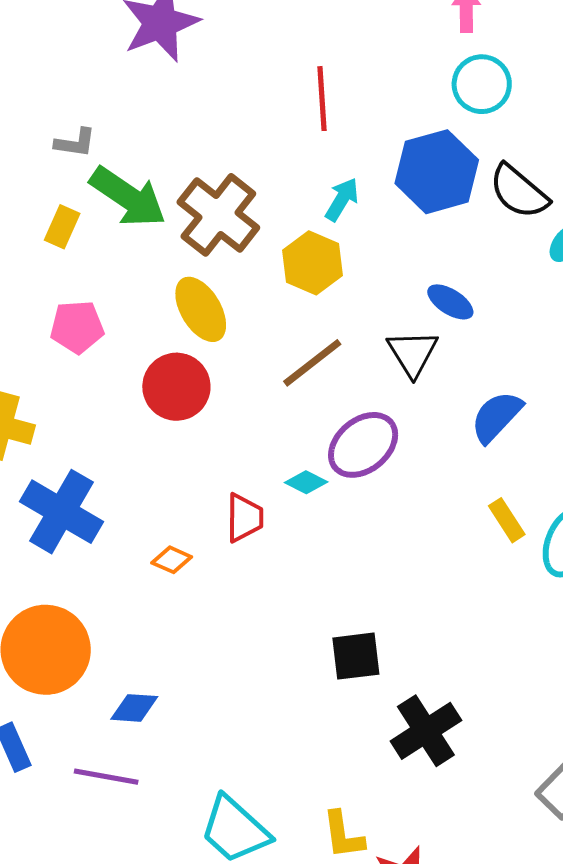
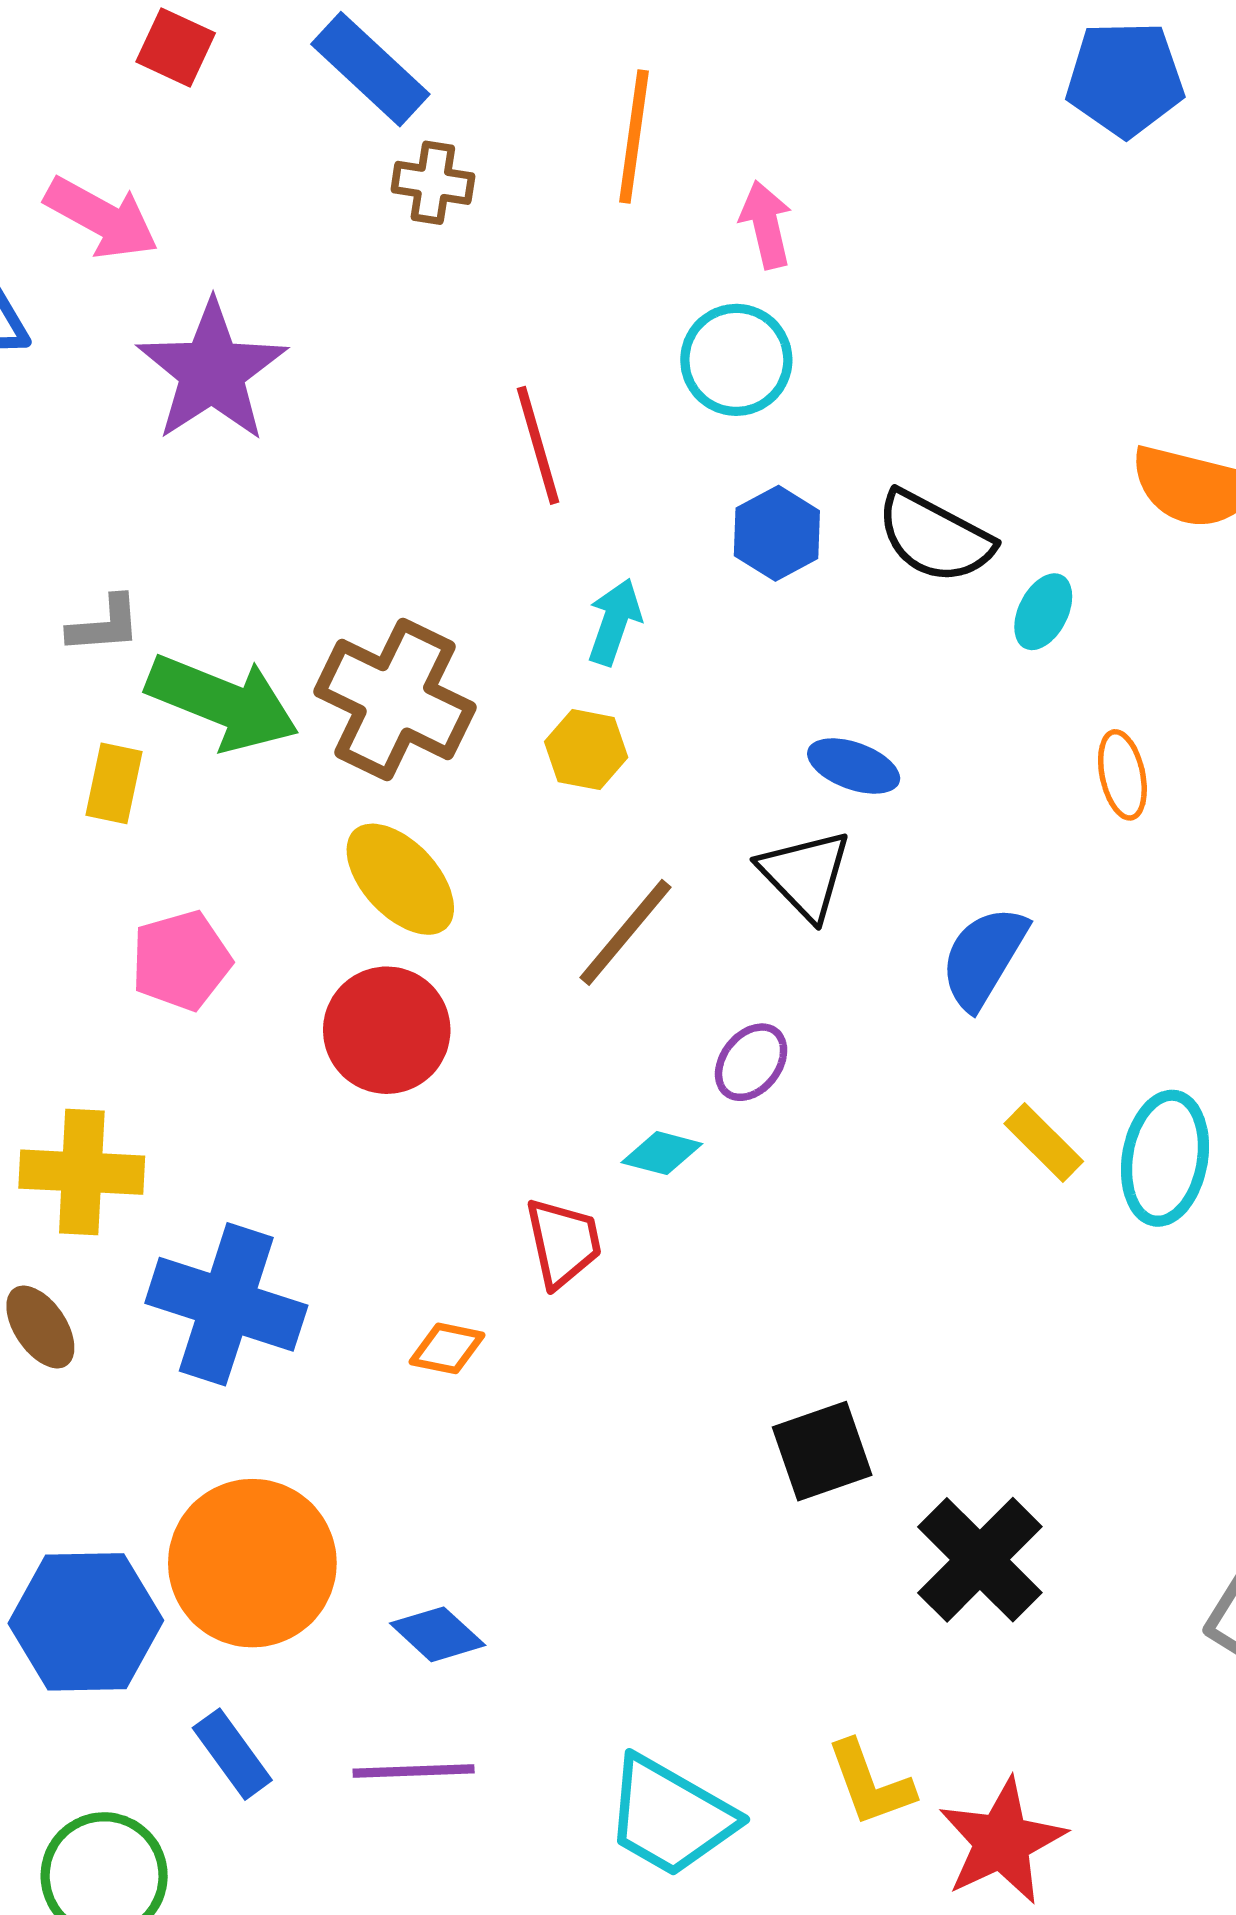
cyan circle: (482, 84) -> (736, 360), moved
blue hexagon: (437, 172) -> (777, 533), size x0.6
yellow hexagon: (313, 263) -> (586, 750), size x0.7
purple ellipse: (363, 445) -> (751, 1062), size x0.6
blue diamond: (134, 708) -> (438, 1634), turned 51

